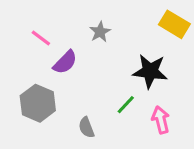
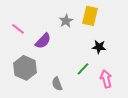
yellow rectangle: (174, 24) -> (90, 16), moved, turned 72
pink line: (41, 38) -> (18, 29), moved
black star: (150, 71) -> (99, 47), size x0.6

